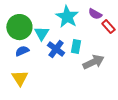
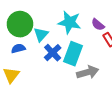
cyan star: (67, 17) -> (70, 22), turned -30
cyan rectangle: (76, 46) -> (73, 54), size x1.6

